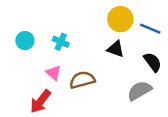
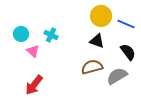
pink triangle: (54, 73) -> (33, 51), moved
brown semicircle: (82, 80) -> (92, 67), moved

